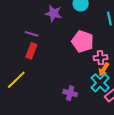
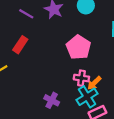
purple line: (32, 34) -> (26, 14), moved
pink cross: (100, 58) -> (81, 78), moved

